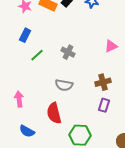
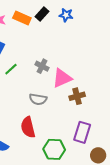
pink triangle: (111, 46) -> (62, 78), moved, size x1.5
purple rectangle: (104, 105) -> (82, 132), moved, size x1.5

